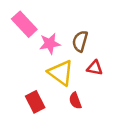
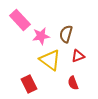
red triangle: (95, 68) -> (78, 56), turned -32
red semicircle: (75, 101) -> (73, 83), moved

